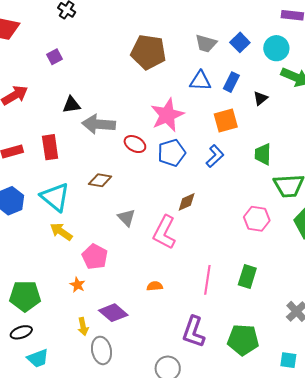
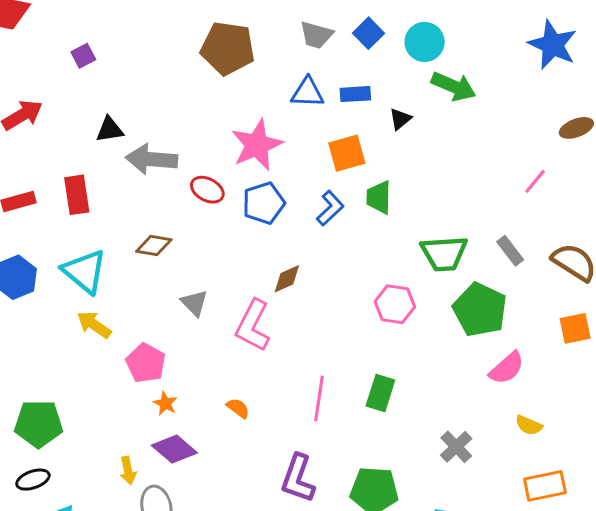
blue rectangle: (231, 82) -> (355, 94), turned 60
green trapezoid: (263, 154) -> (379, 197), moved
orange star: (77, 285) -> (165, 403), moved
orange semicircle: (155, 286) -> (238, 408), turned 42

